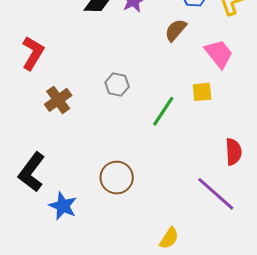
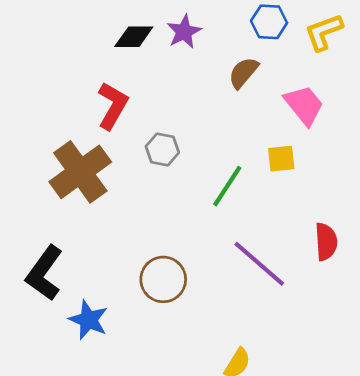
red L-shape: (33, 53) -> (113, 106), moved
brown cross: (58, 100) -> (80, 172), size x1.6
purple line: (216, 194) -> (259, 264), moved

